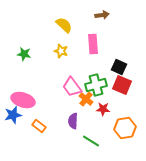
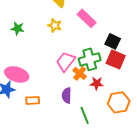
pink rectangle: (93, 44) -> (87, 18), turned -42
pink trapezoid: (72, 87) -> (66, 61), turned 75
orange rectangle: (39, 126) -> (33, 100), turned -40
green line: (91, 141) -> (85, 115), turned 36

